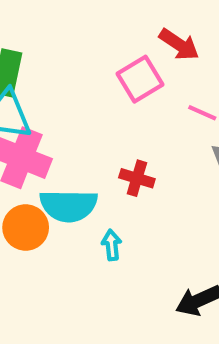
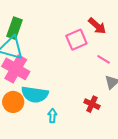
red cross: (137, 178) -> (92, 104), moved

